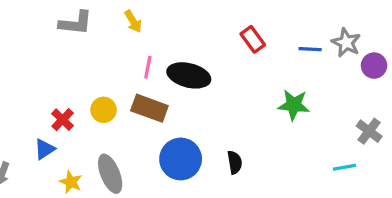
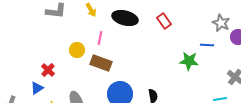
blue line: (310, 49) -> (207, 45), moved
black ellipse: (189, 75) -> (125, 18), moved
yellow circle: (104, 110) -> (77, 50), moved

